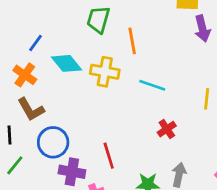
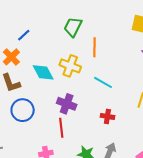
cyan diamond: (66, 63) -> (43, 72), moved
red cross: (167, 129) -> (107, 116), turned 32
purple cross: (72, 172) -> (67, 104), moved

